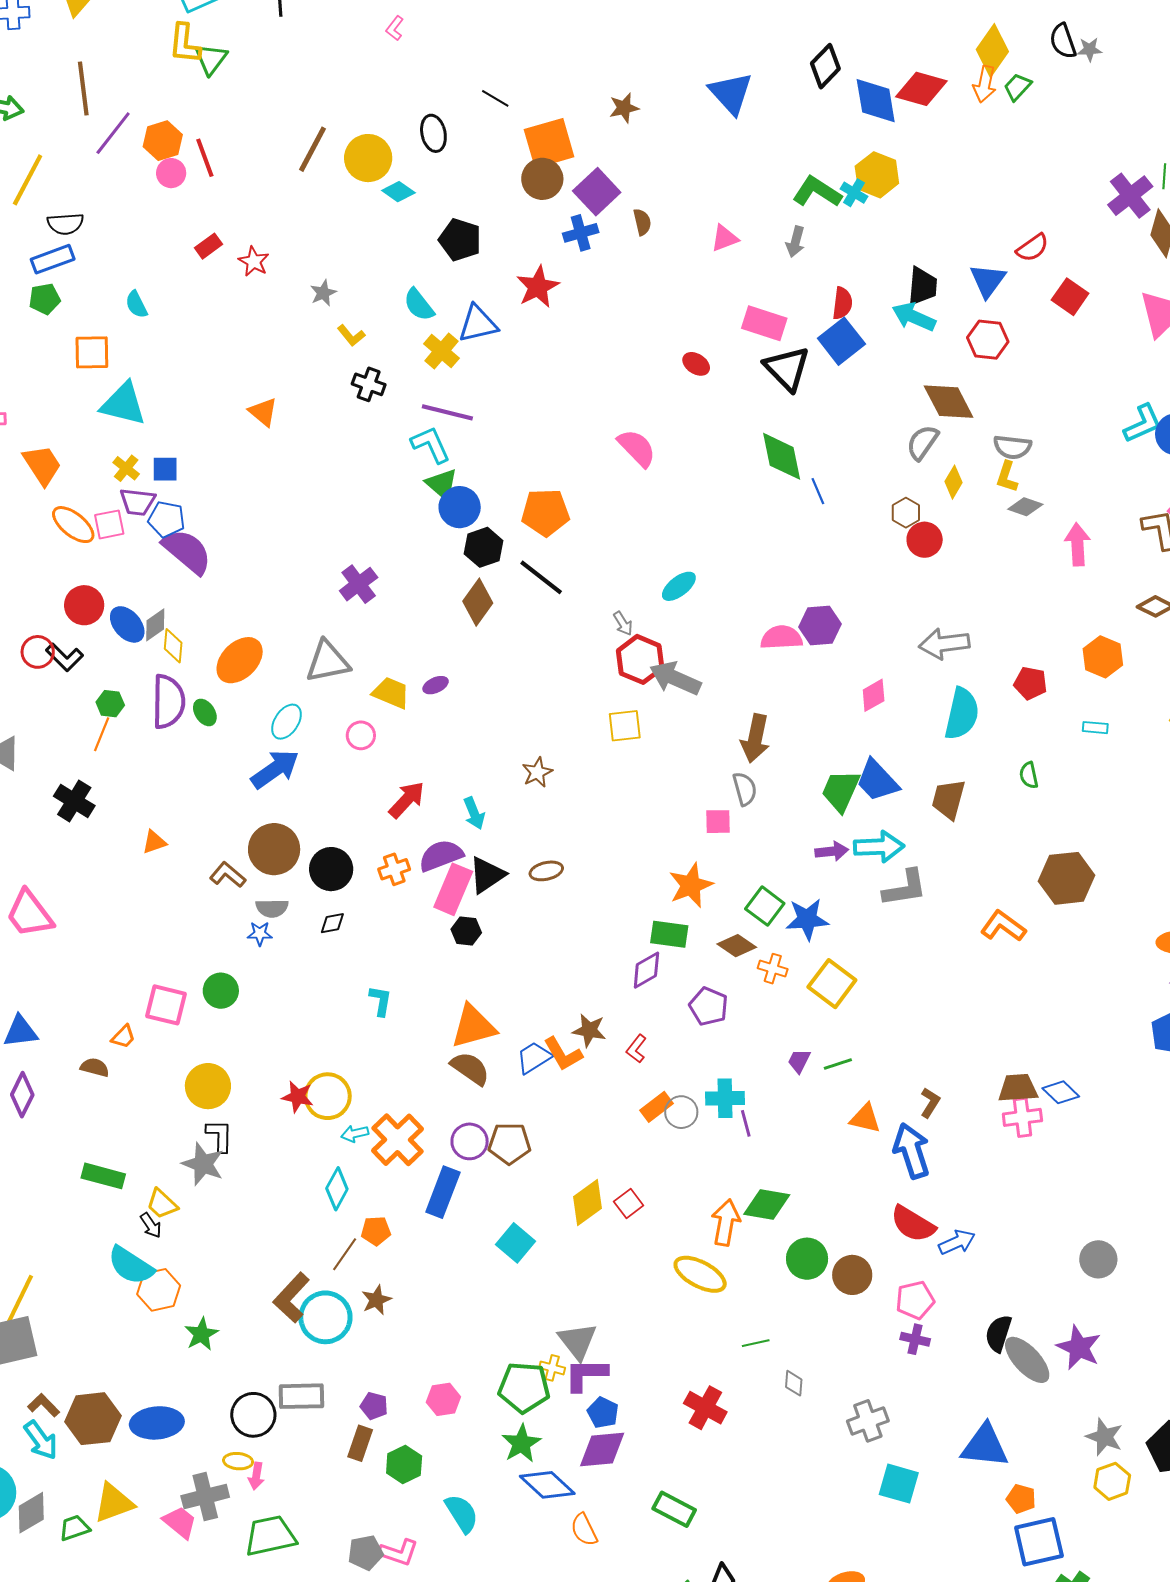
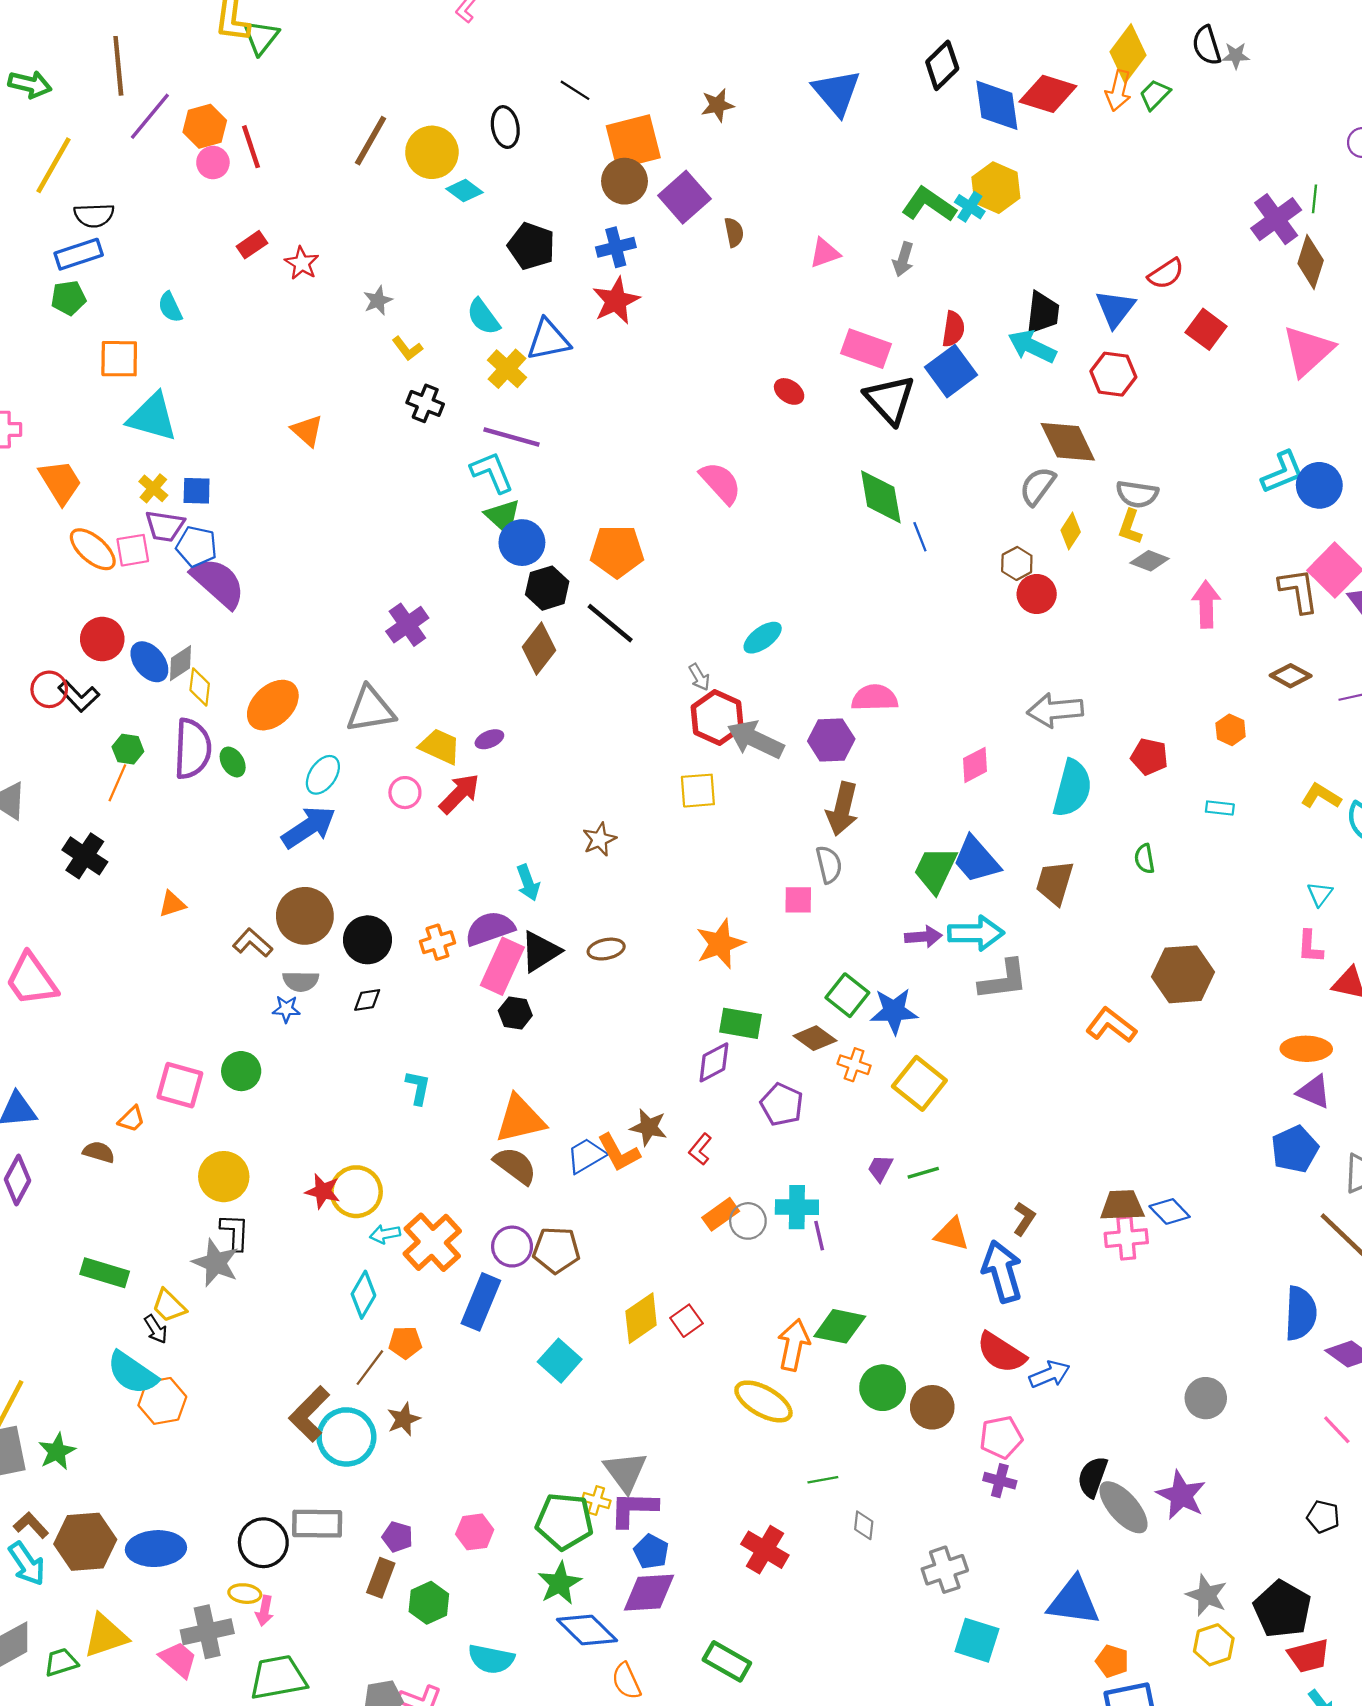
blue cross: (581, 233) -> (616, 247), moved
purple hexagon: (820, 625) -> (831, 740), moved
orange hexagon: (1103, 657) -> (1231, 730), size x0.7
red arrow: (407, 800) -> (459, 794), moved
orange star: (691, 885) -> (720, 944), moved
green star: (201, 1334) -> (57, 1452), moved
cyan semicircle: (462, 1513) -> (491, 1659), turned 132

